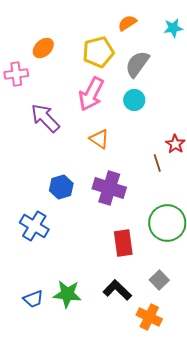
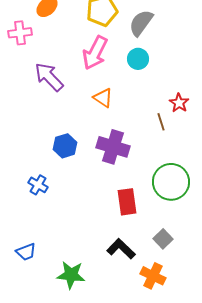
blue cross: (34, 226) -> (38, 185), size x0.7
green star: (67, 294) -> (71, 275), moved
blue trapezoid: (33, 299) -> (26, 252), moved

